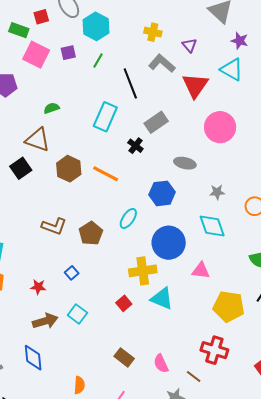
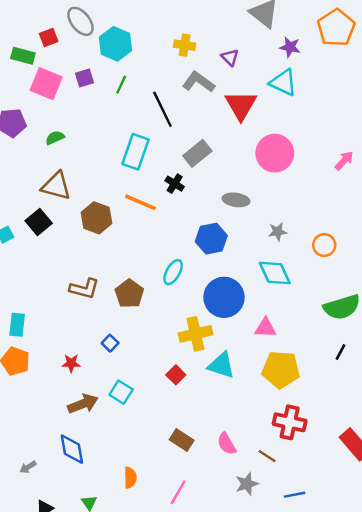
green semicircle: (52, 108) -> (55, 138), moved
orange line: (106, 174) -> (140, 202), moved
yellow pentagon: (229, 306) -> (281, 370), moved

